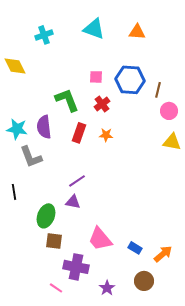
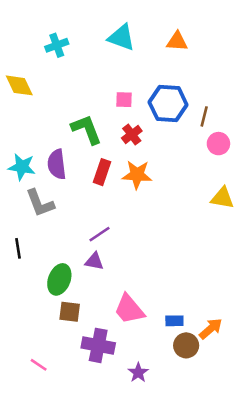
orange star: (106, 135) -> (137, 175), size x1.6
yellow triangle: (172, 142) -> (222, 198), moved
blue rectangle: (135, 248) -> (174, 321), turned -32
brown circle: (144, 281) -> (186, 345), moved
pink line: (56, 288) -> (39, 365), moved

